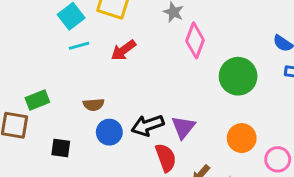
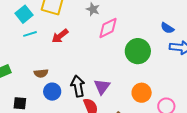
pink diamond: (195, 40) -> (108, 28), turned 45
black arrow: (148, 125) -> (78, 86), turned 100

